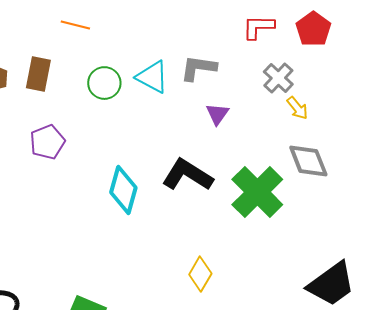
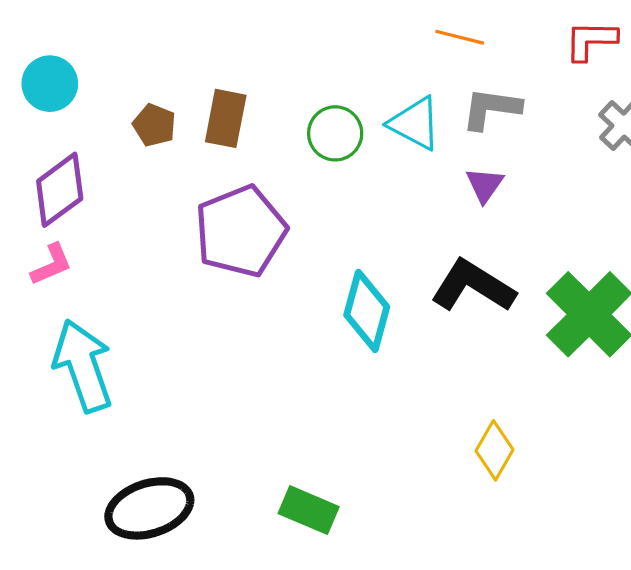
orange line: (75, 25) -> (460, 37), moved
purple triangle: (217, 114) -> (485, 185), moved
purple pentagon: (47, 142) -> (241, 231), size x1.6

